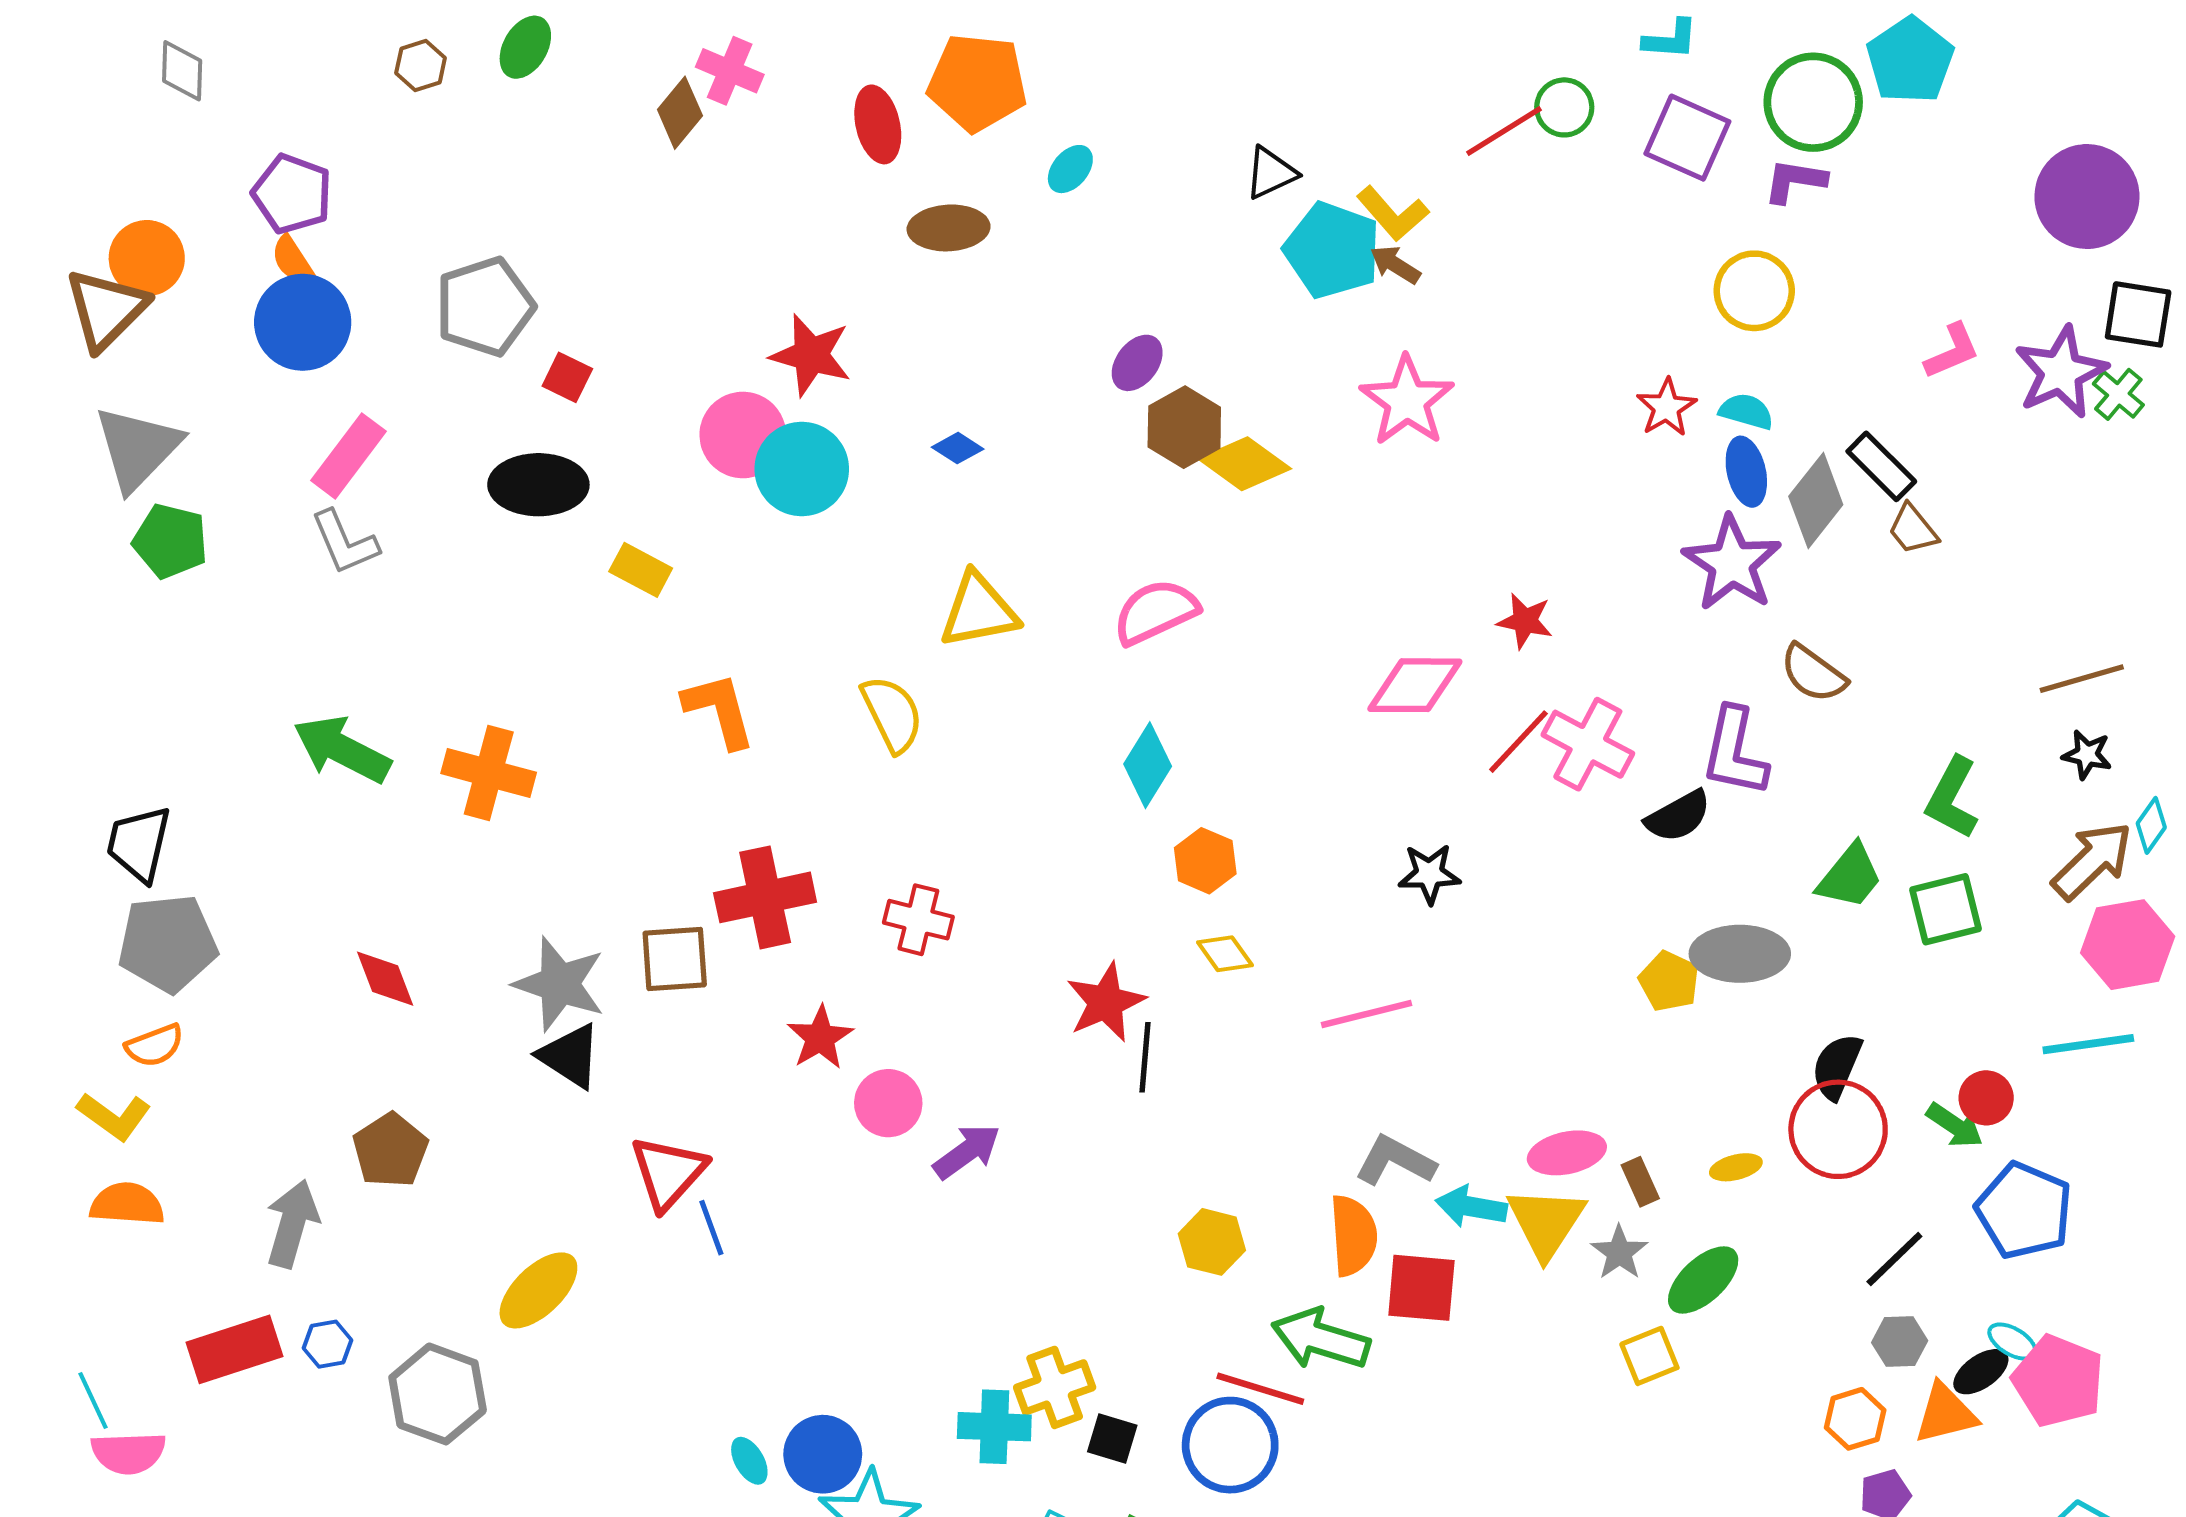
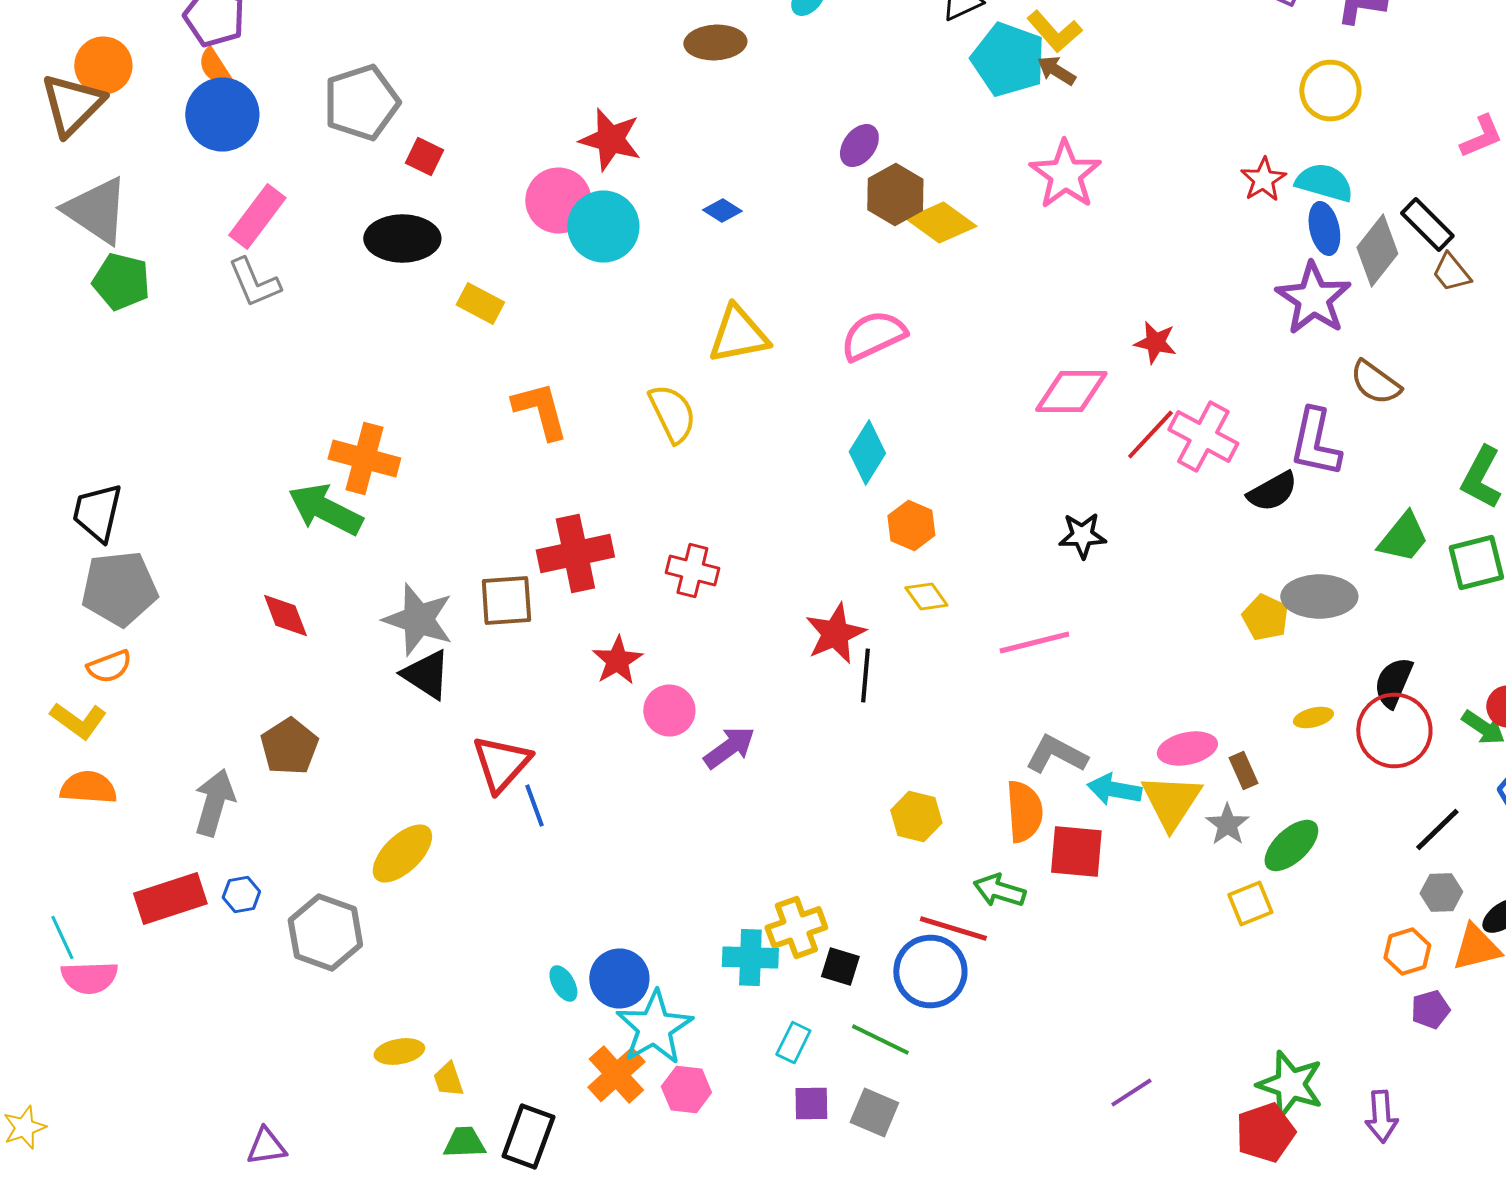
cyan semicircle: (1746, 411) -> (1324, 182), size x1.4
gray triangle: (138, 448) -> (96, 210), turned -40
green arrow: (342, 749) -> (325, 510), moved
yellow ellipse: (1736, 1167) -> (1313, 718), moved
green arrow: (1321, 1339) -> (999, 890), size x0.7

